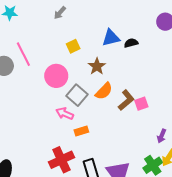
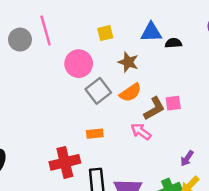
brown star: (97, 66) -> (128, 62), turned -30
pink square: (141, 104) -> (173, 103), moved
pink arrow: (65, 114) -> (141, 132), moved

